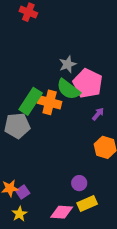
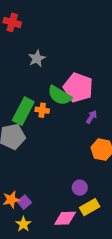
gray star: (68, 64) -> (37, 58), moved
orange cross: (50, 102) -> (42, 110), size x0.6

